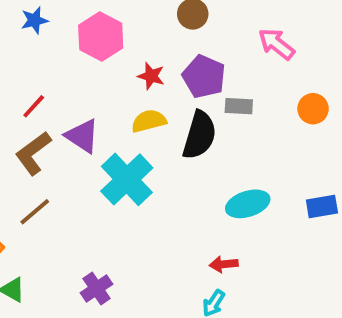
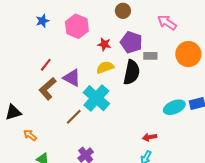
orange circle: (313, 109) -> (188, 54), size x1.6
cyan ellipse: (248, 204) -> (174, 107), moved
brown line: (35, 212) -> (74, 117), moved

